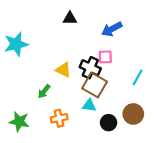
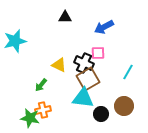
brown square: (95, 85) -> (88, 79), turned 30
cyan triangle: (89, 105) -> (83, 98), size x1.6
orange cross: (59, 118) -> (43, 110), moved
green star: (19, 122) -> (30, 118), moved

